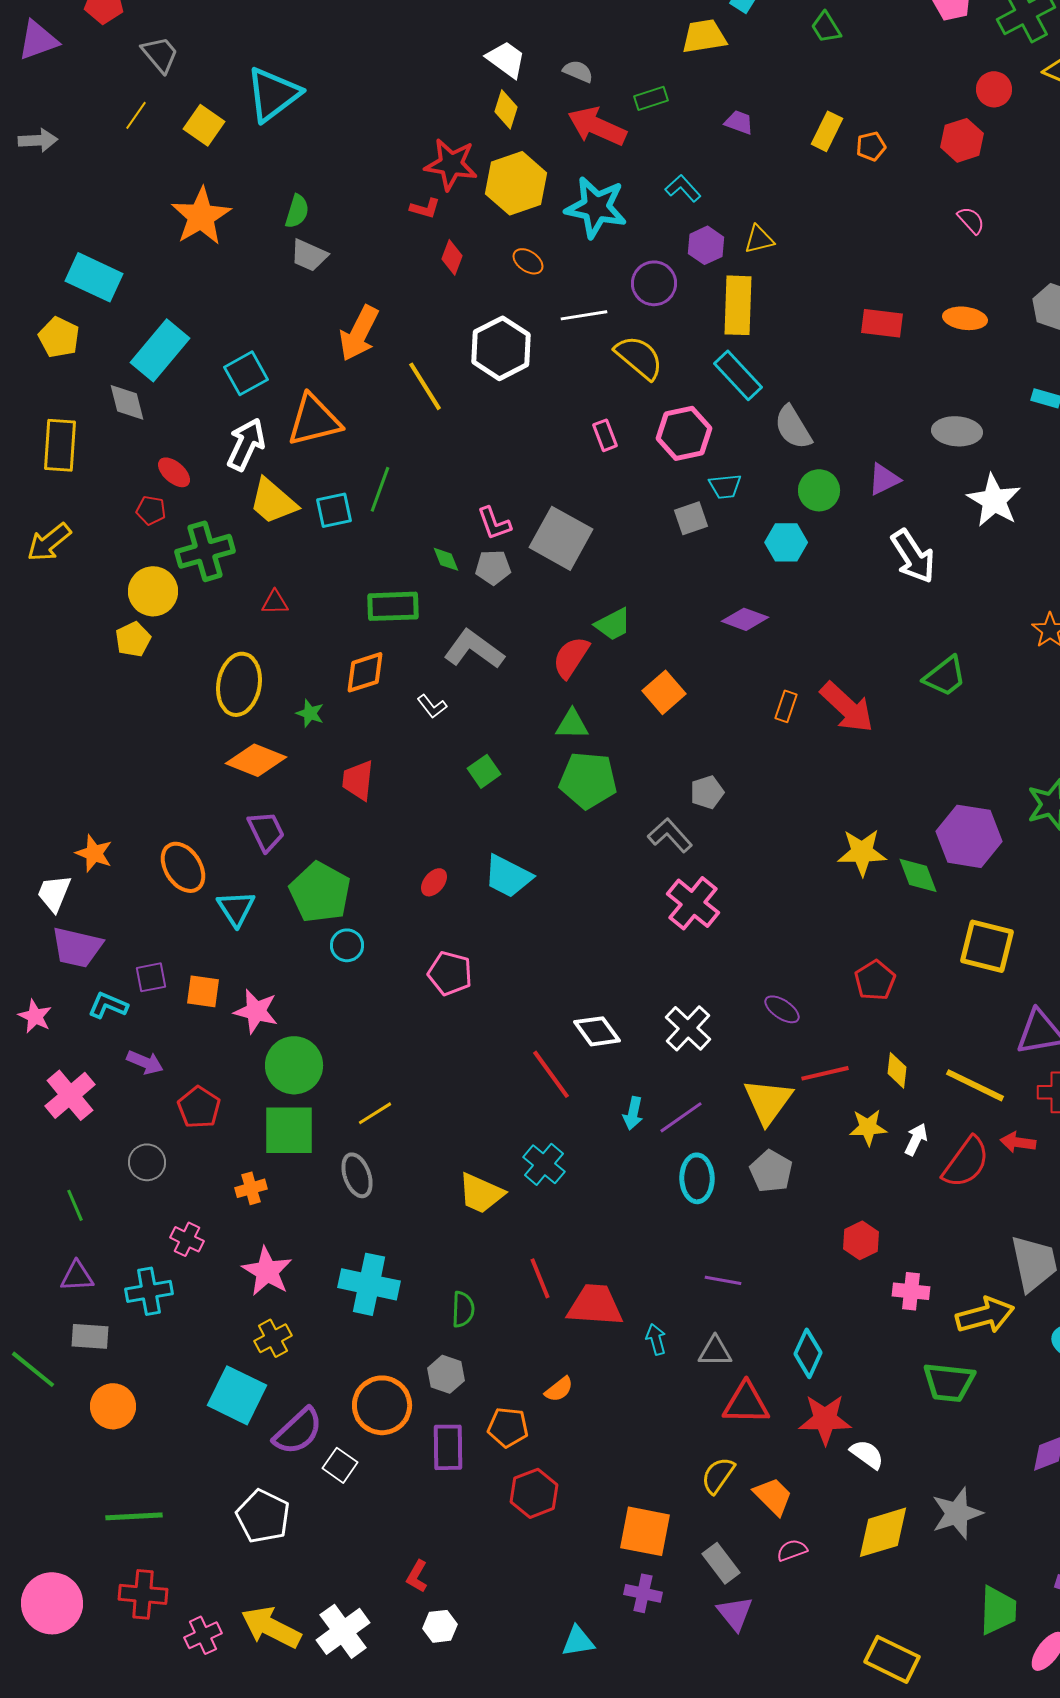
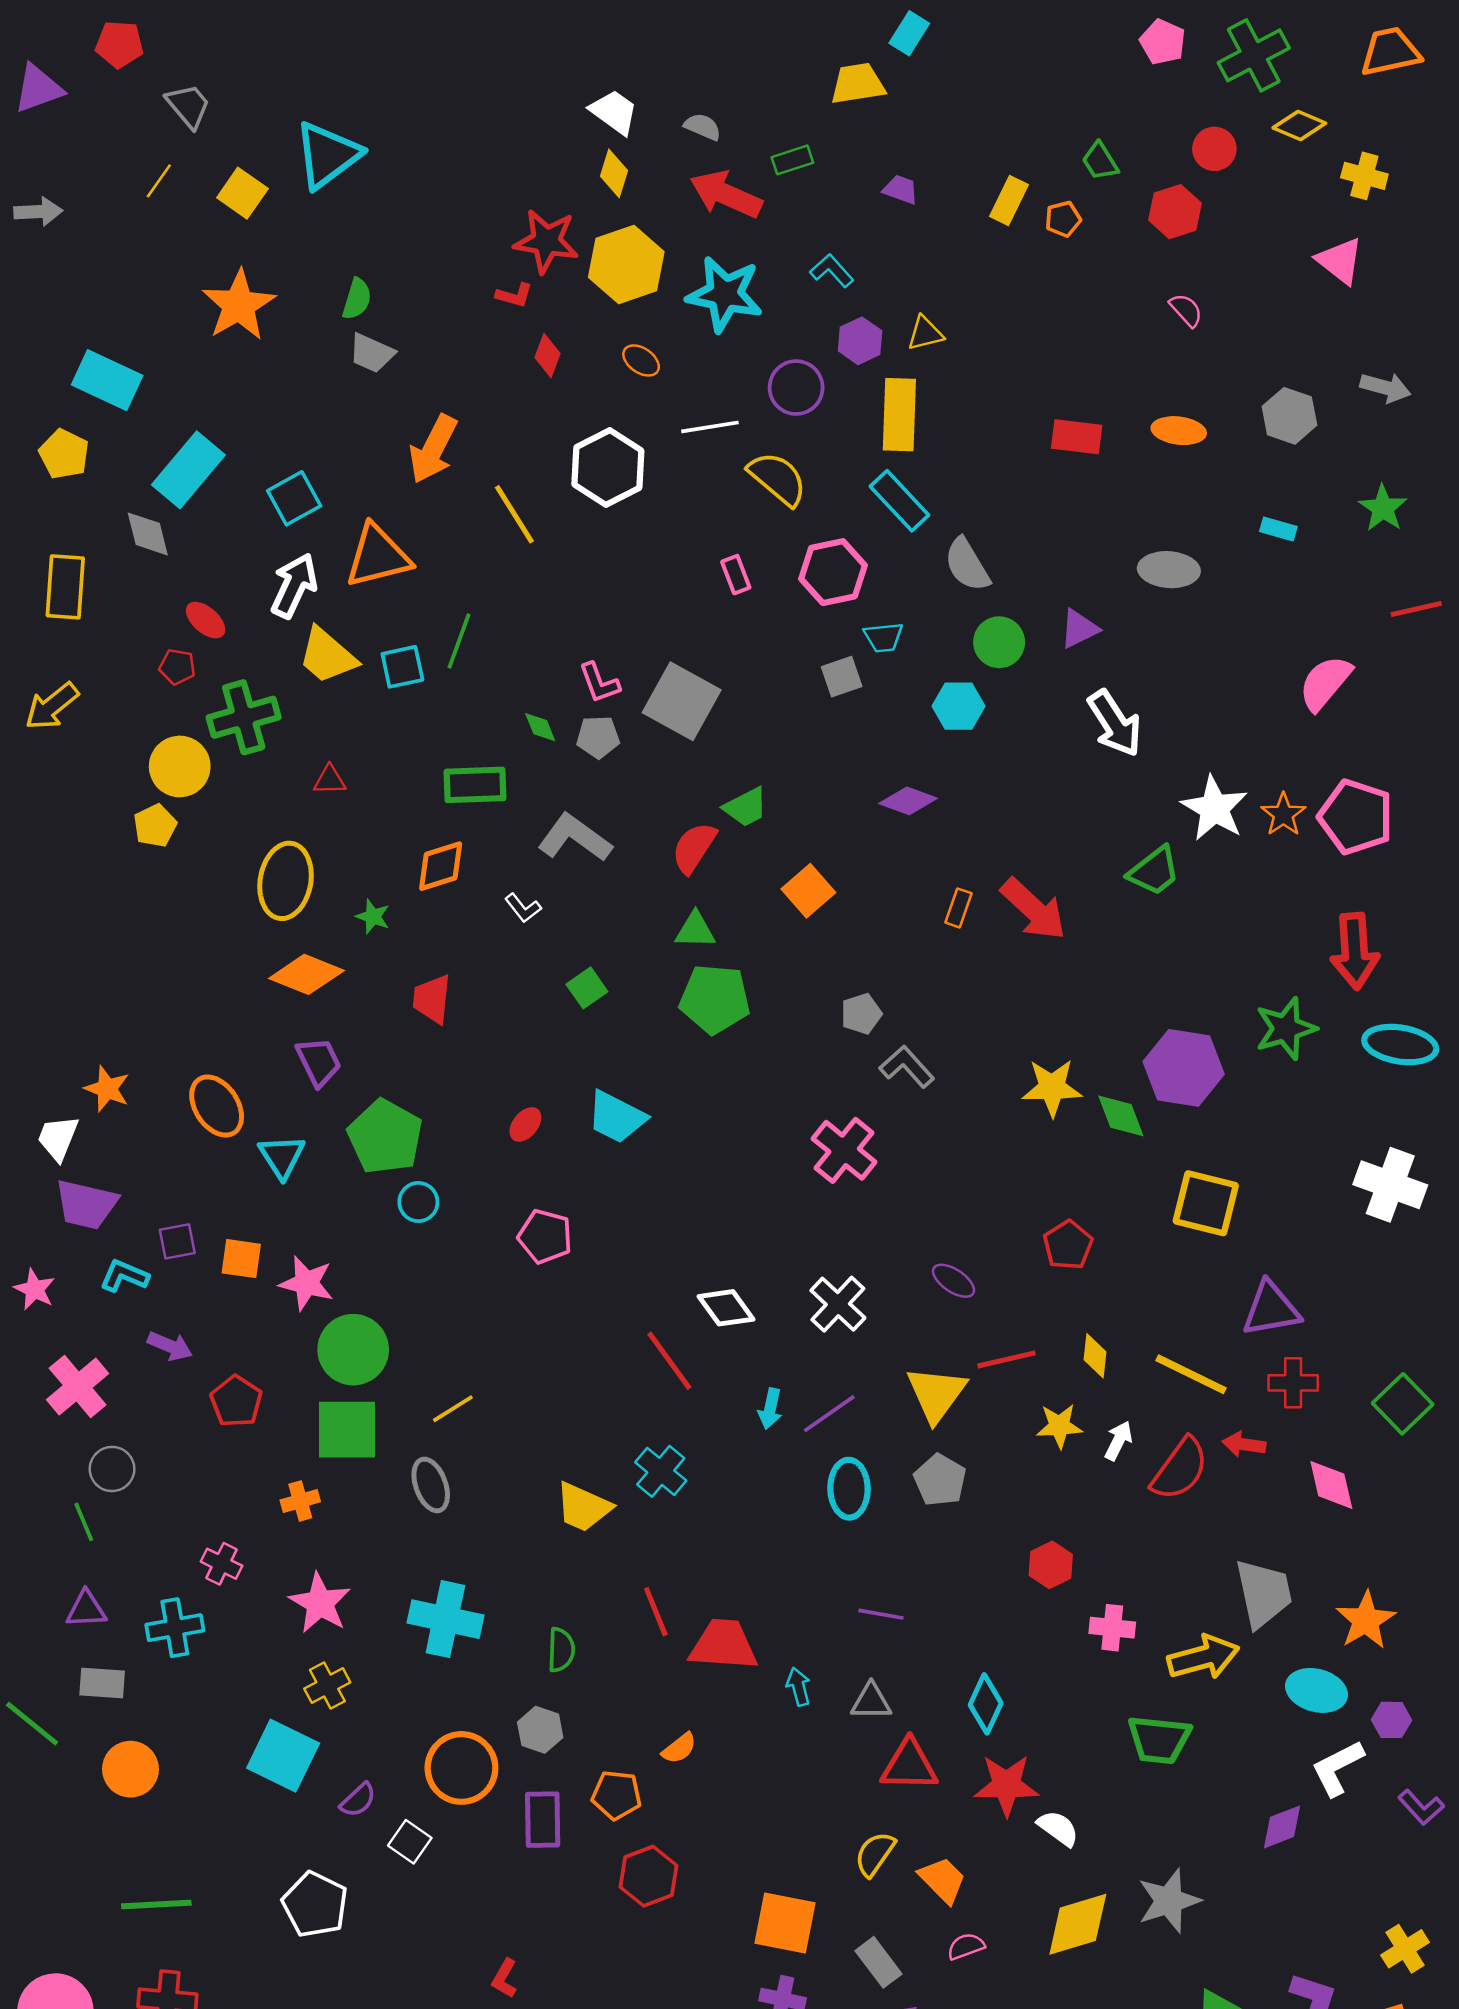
green trapezoid: (826, 27) -> (1100, 161), moved
white star: (994, 500) -> (1214, 808), moved
gray L-shape: (670, 835) -> (907, 1067), moved
gray circle: (147, 1162) -> (112, 1469), moved
purple semicircle: (298, 1431) -> (358, 1800), size x0.6

